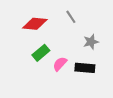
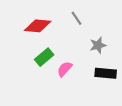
black rectangle: (85, 68) -> (106, 73), moved

